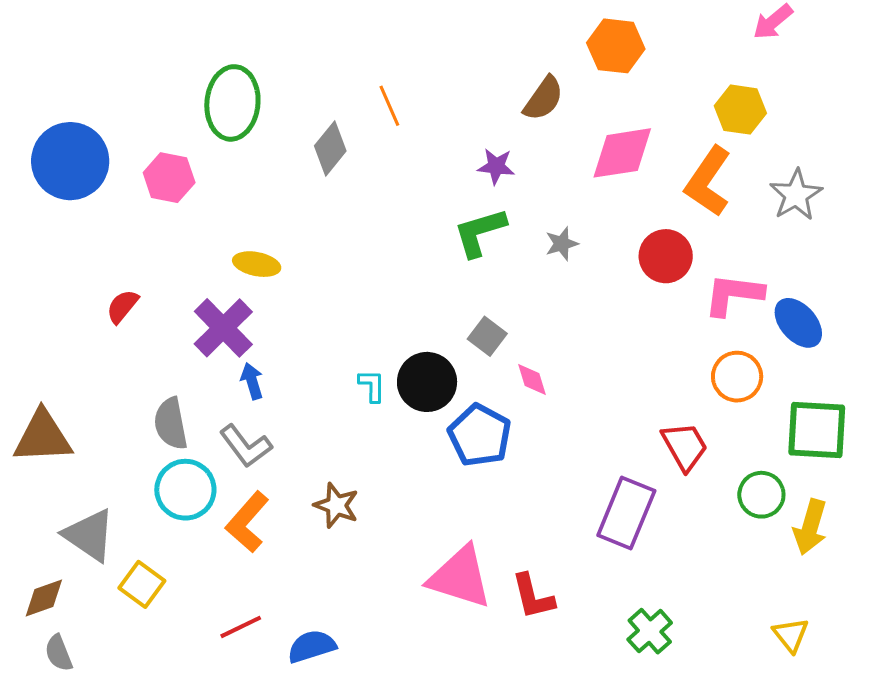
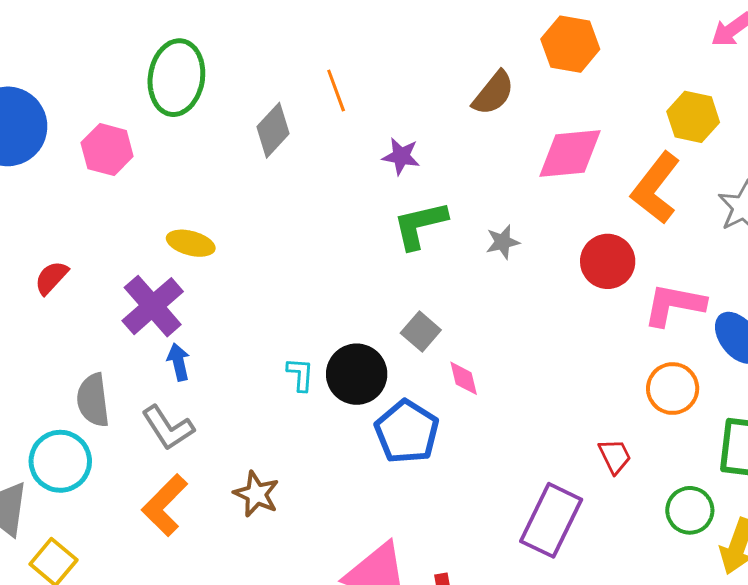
purple star: (496, 166) -> (401, 156), moved
red trapezoid: (685, 446) -> (615, 456), size x0.7
cyan circle: (185, 490) -> (60, 461), moved

